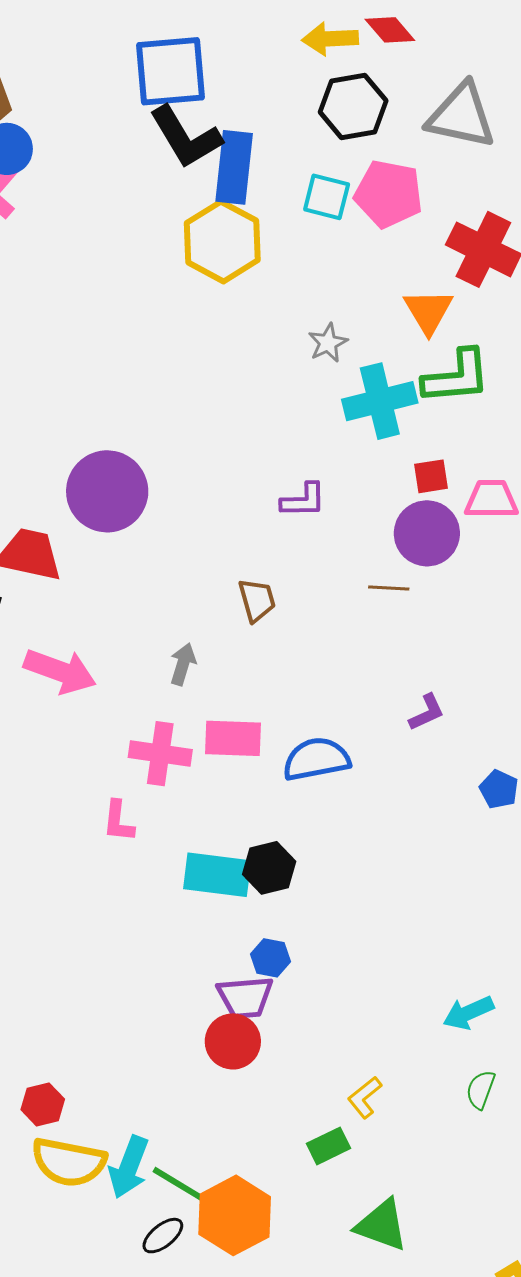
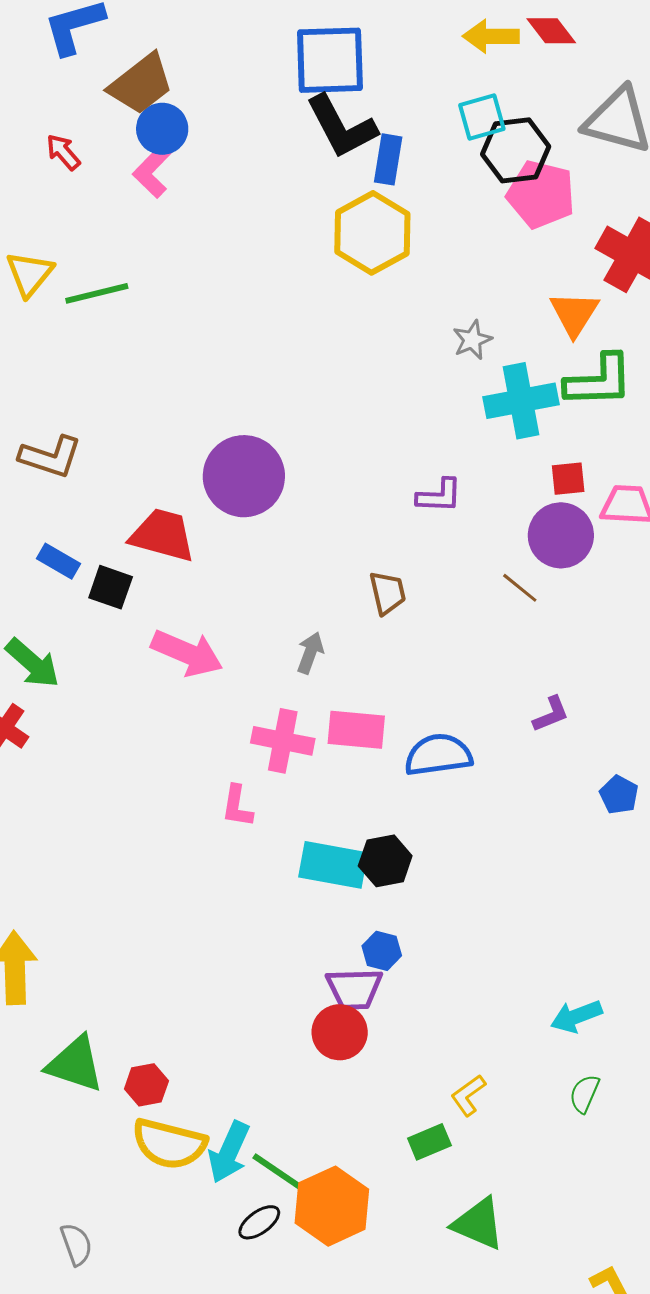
black hexagon: (353, 106) -> (516, 150), moved
blue rectangle: (234, 167) -> (388, 159), size x0.7
cyan square: (327, 197) -> (482, 117), moved, turned -33
brown line: (389, 588) -> (520, 588), turned 33

